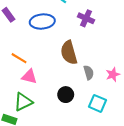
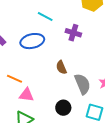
brown semicircle: (69, 53) -> (61, 67), size x0.6
gray semicircle: (89, 73) -> (82, 84), size x1.5

